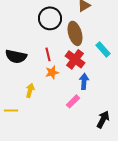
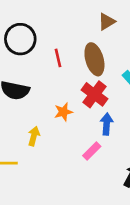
black circle: (50, 18) -> (20, 39), moved
red line: (48, 54) -> (58, 58), moved

